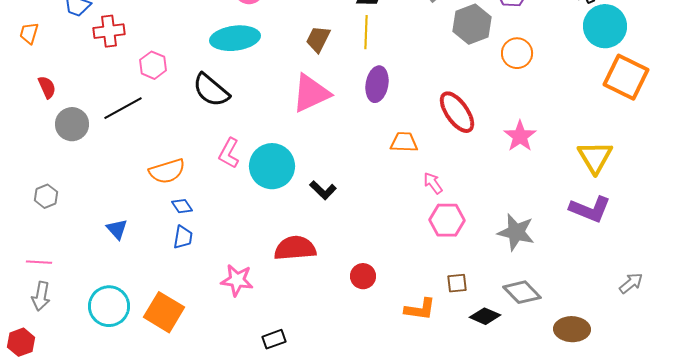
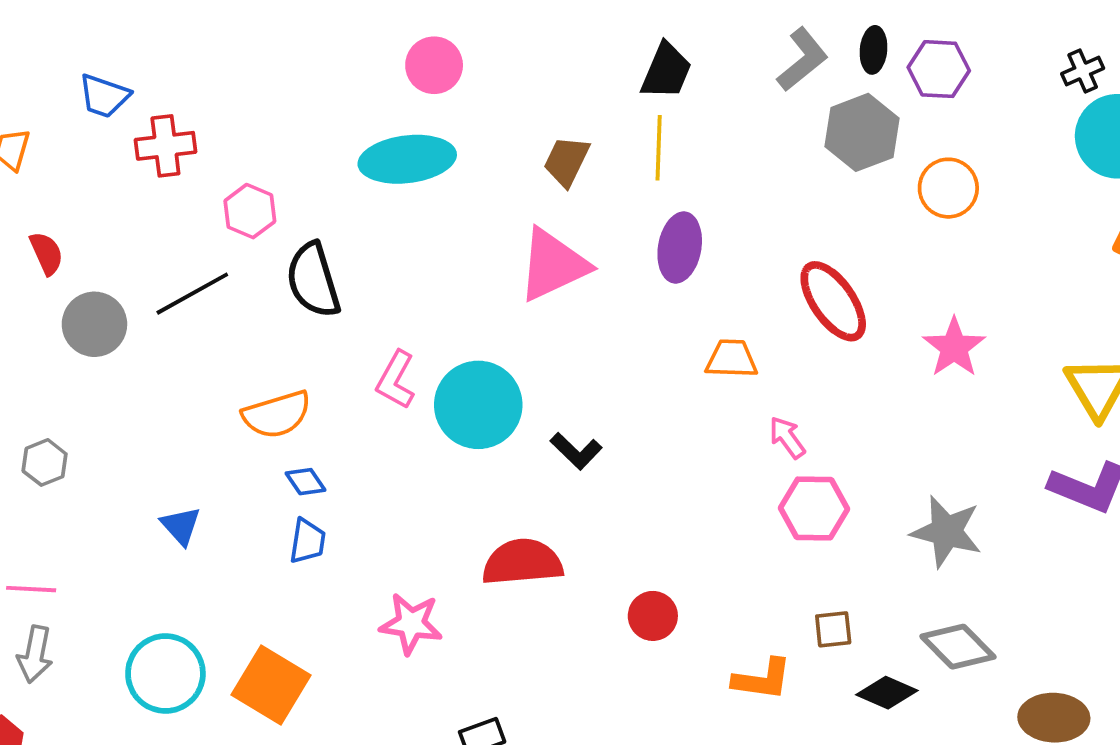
black semicircle: (211, 90) -> (313, 280), moved, turned 33

